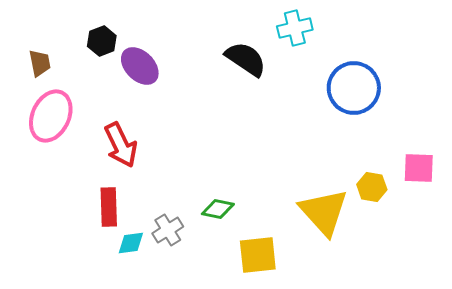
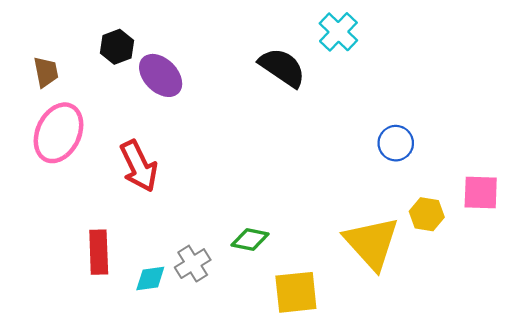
cyan cross: (295, 28) -> (338, 32), turned -32
blue circle: (354, 88) -> (396, 143), moved, size x0.6
red rectangle: (109, 207) -> (99, 252), moved

